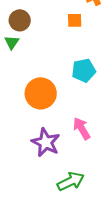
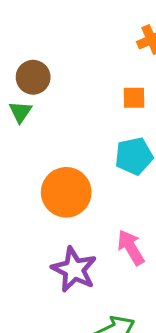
orange square: (75, 20) -> (134, 98), moved

